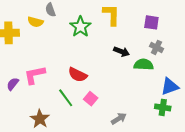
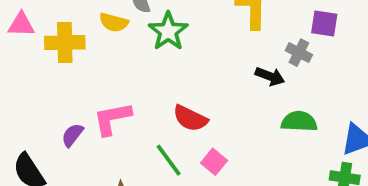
green star: (80, 27) -> (168, 31), moved
gray cross: (157, 47) -> (299, 53), moved
green semicircle: (144, 65) -> (299, 122), moved

